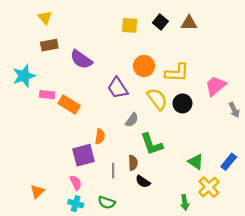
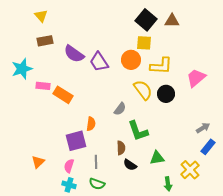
black square: (160, 22) -> (146, 20), size x1.5
yellow square: (130, 25) -> (144, 43), moved
purple trapezoid: (118, 88) -> (99, 62), moved
gray arrow: (234, 110) -> (203, 128), moved, turned -96
green triangle: (196, 162) -> (157, 158), moved, turned -42
gray line: (113, 171) -> (96, 162), moved
pink semicircle: (76, 183) -> (69, 166), turned -136
orange triangle: (37, 191) -> (38, 162), moved

